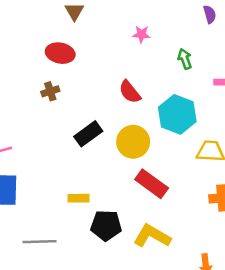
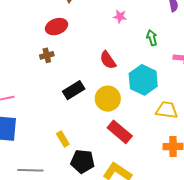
red ellipse: (60, 53) -> (57, 27), turned -35
yellow rectangle: (79, 198) -> (63, 139), turned 56

